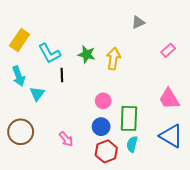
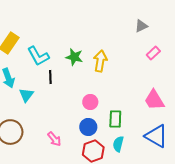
gray triangle: (138, 22) -> (141, 26), moved
green rectangle: (129, 118) -> (115, 119), size x0.7

